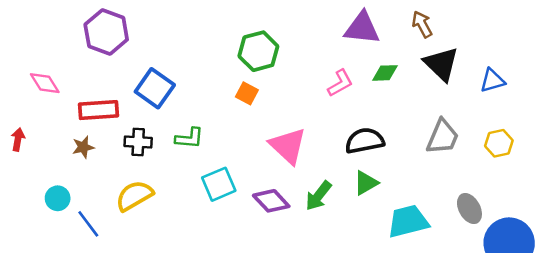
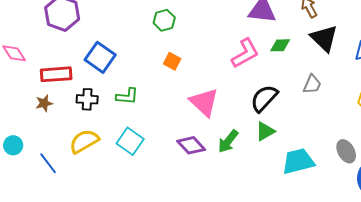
green hexagon: (258, 51) -> (164, 20), moved, size x0.7
pink L-shape: (340, 83) -> (245, 53), size x1.4
gray trapezoid: (443, 137) -> (312, 84), moved, size x0.7
black semicircle: (365, 141) -> (264, 98), turned -36
cyan square: (219, 184) -> (130, 141), moved, turned -32
cyan circle: (58, 198) -> (13, 145), moved

